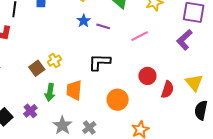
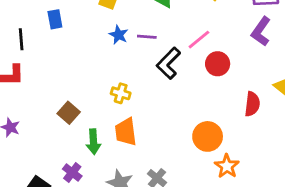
yellow cross: (54, 61) -> (121, 93), moved, turned -32
black L-shape: (99, 62) -> (168, 63), moved, turned -35
red circle: (147, 76) -> (218, 64), moved
orange circle: (118, 100) -> (208, 136), moved

